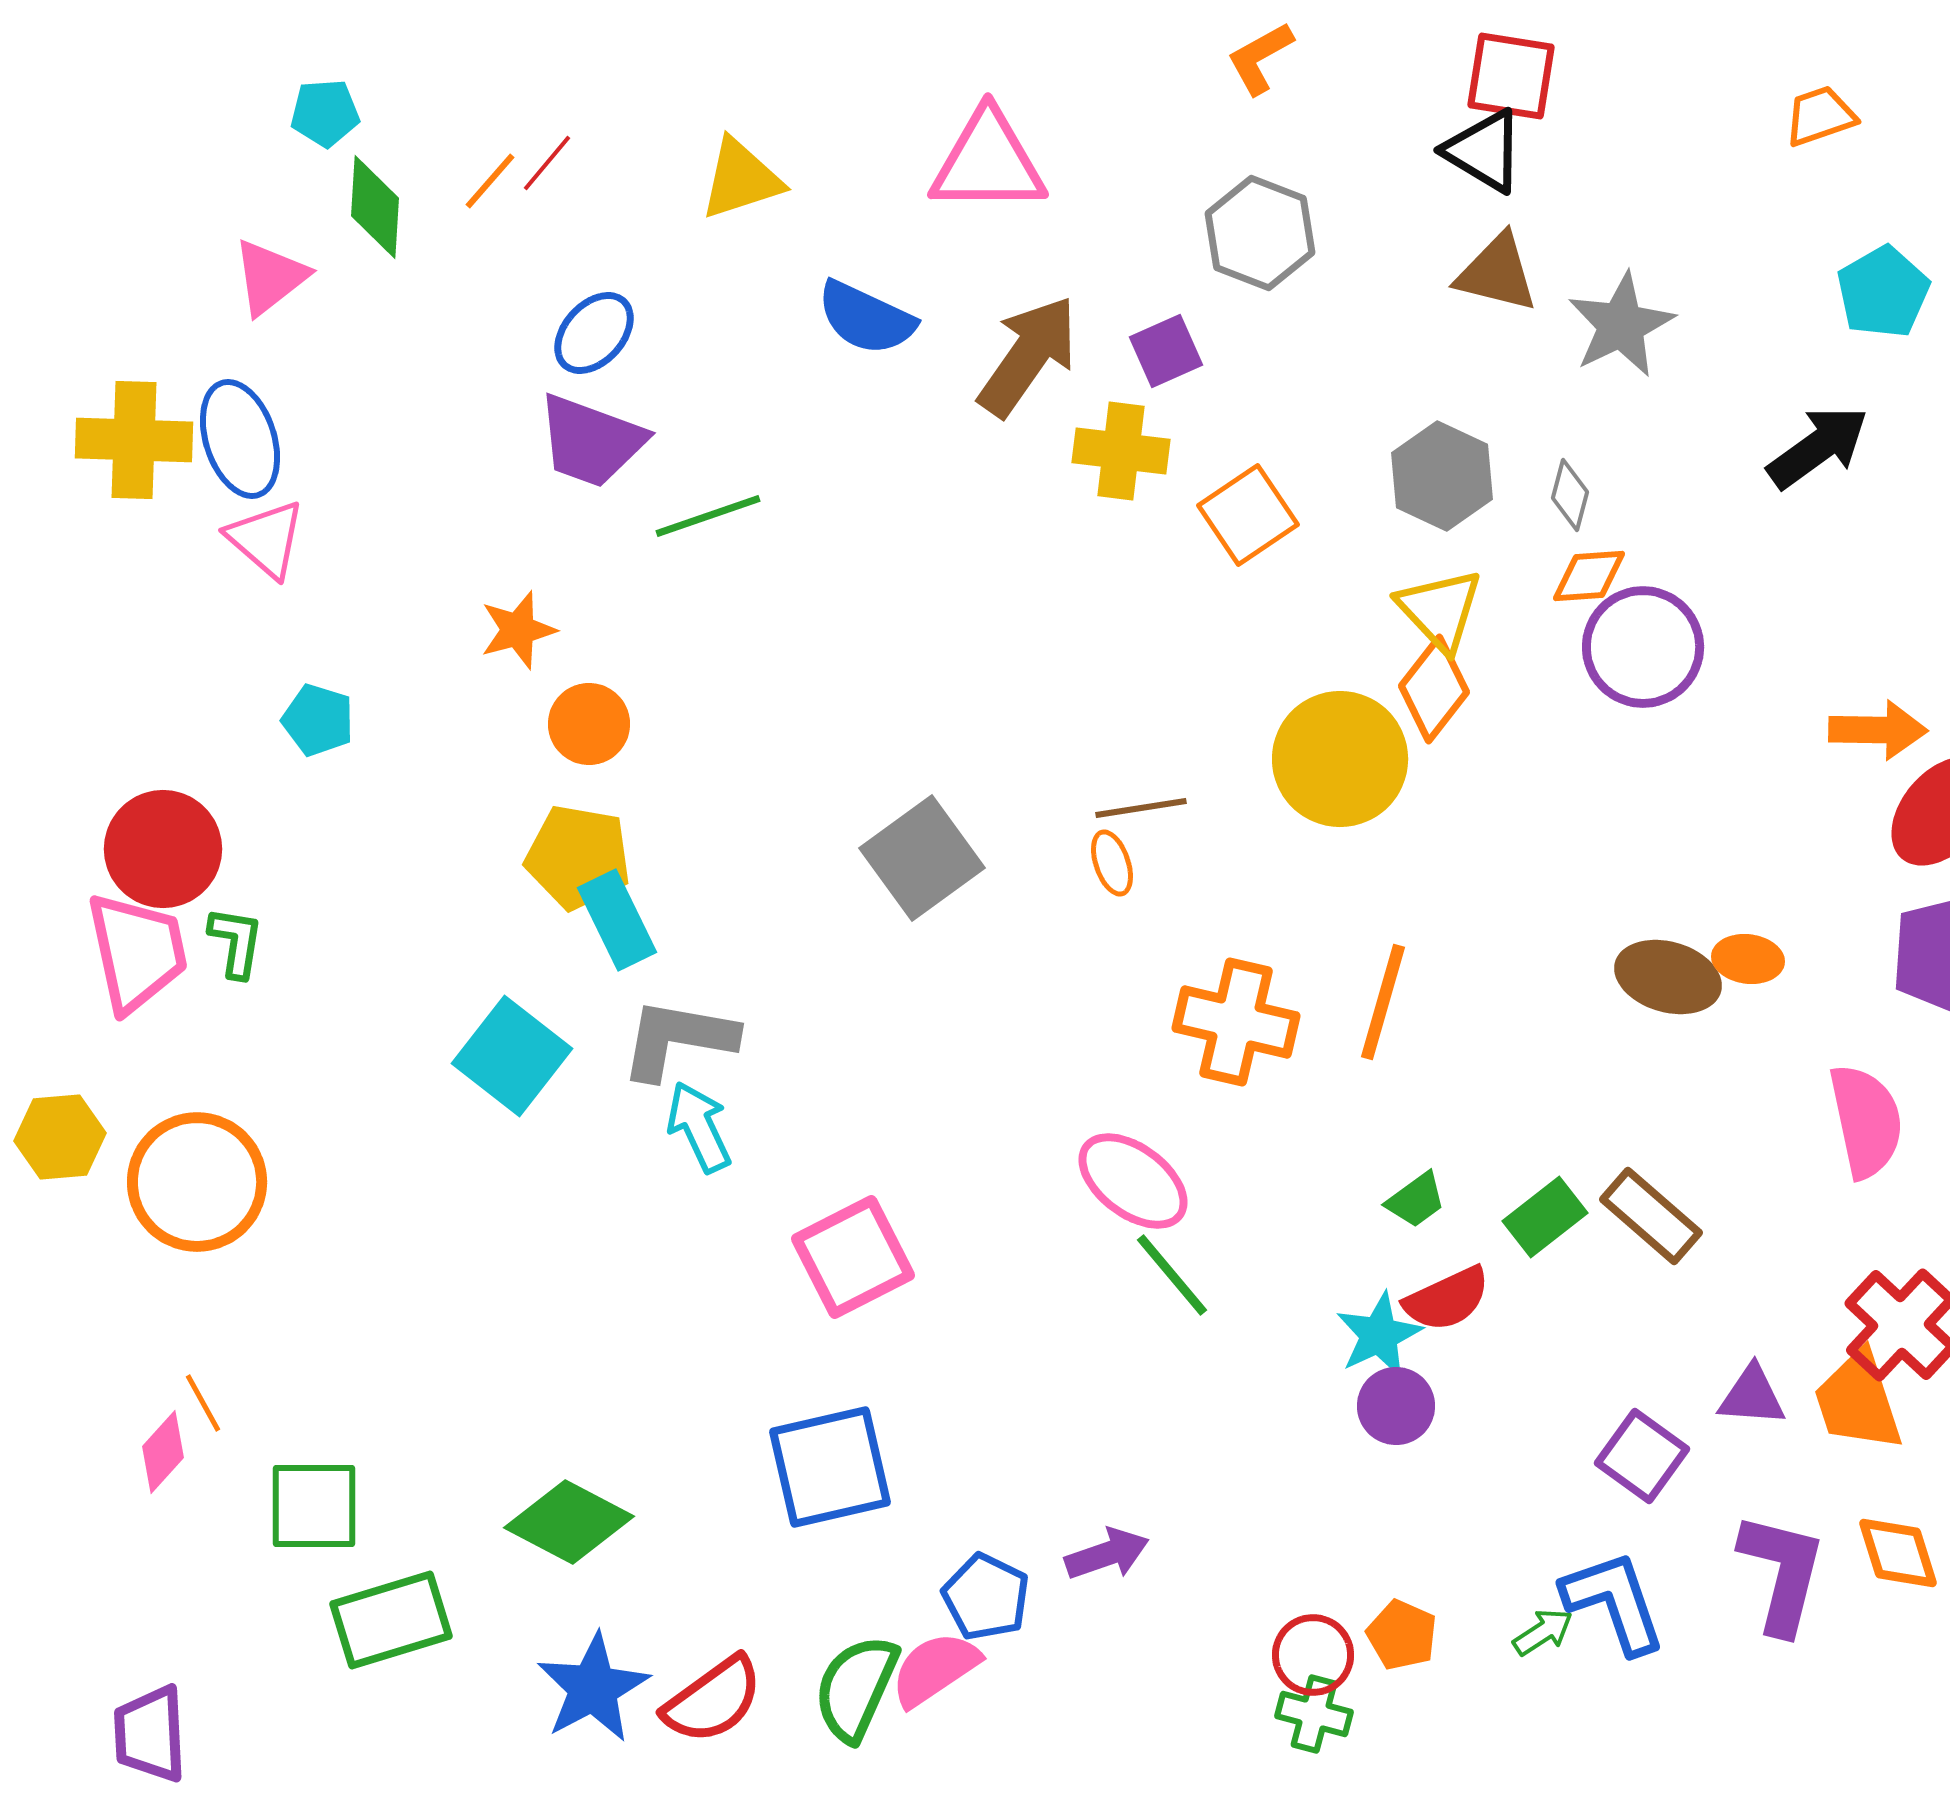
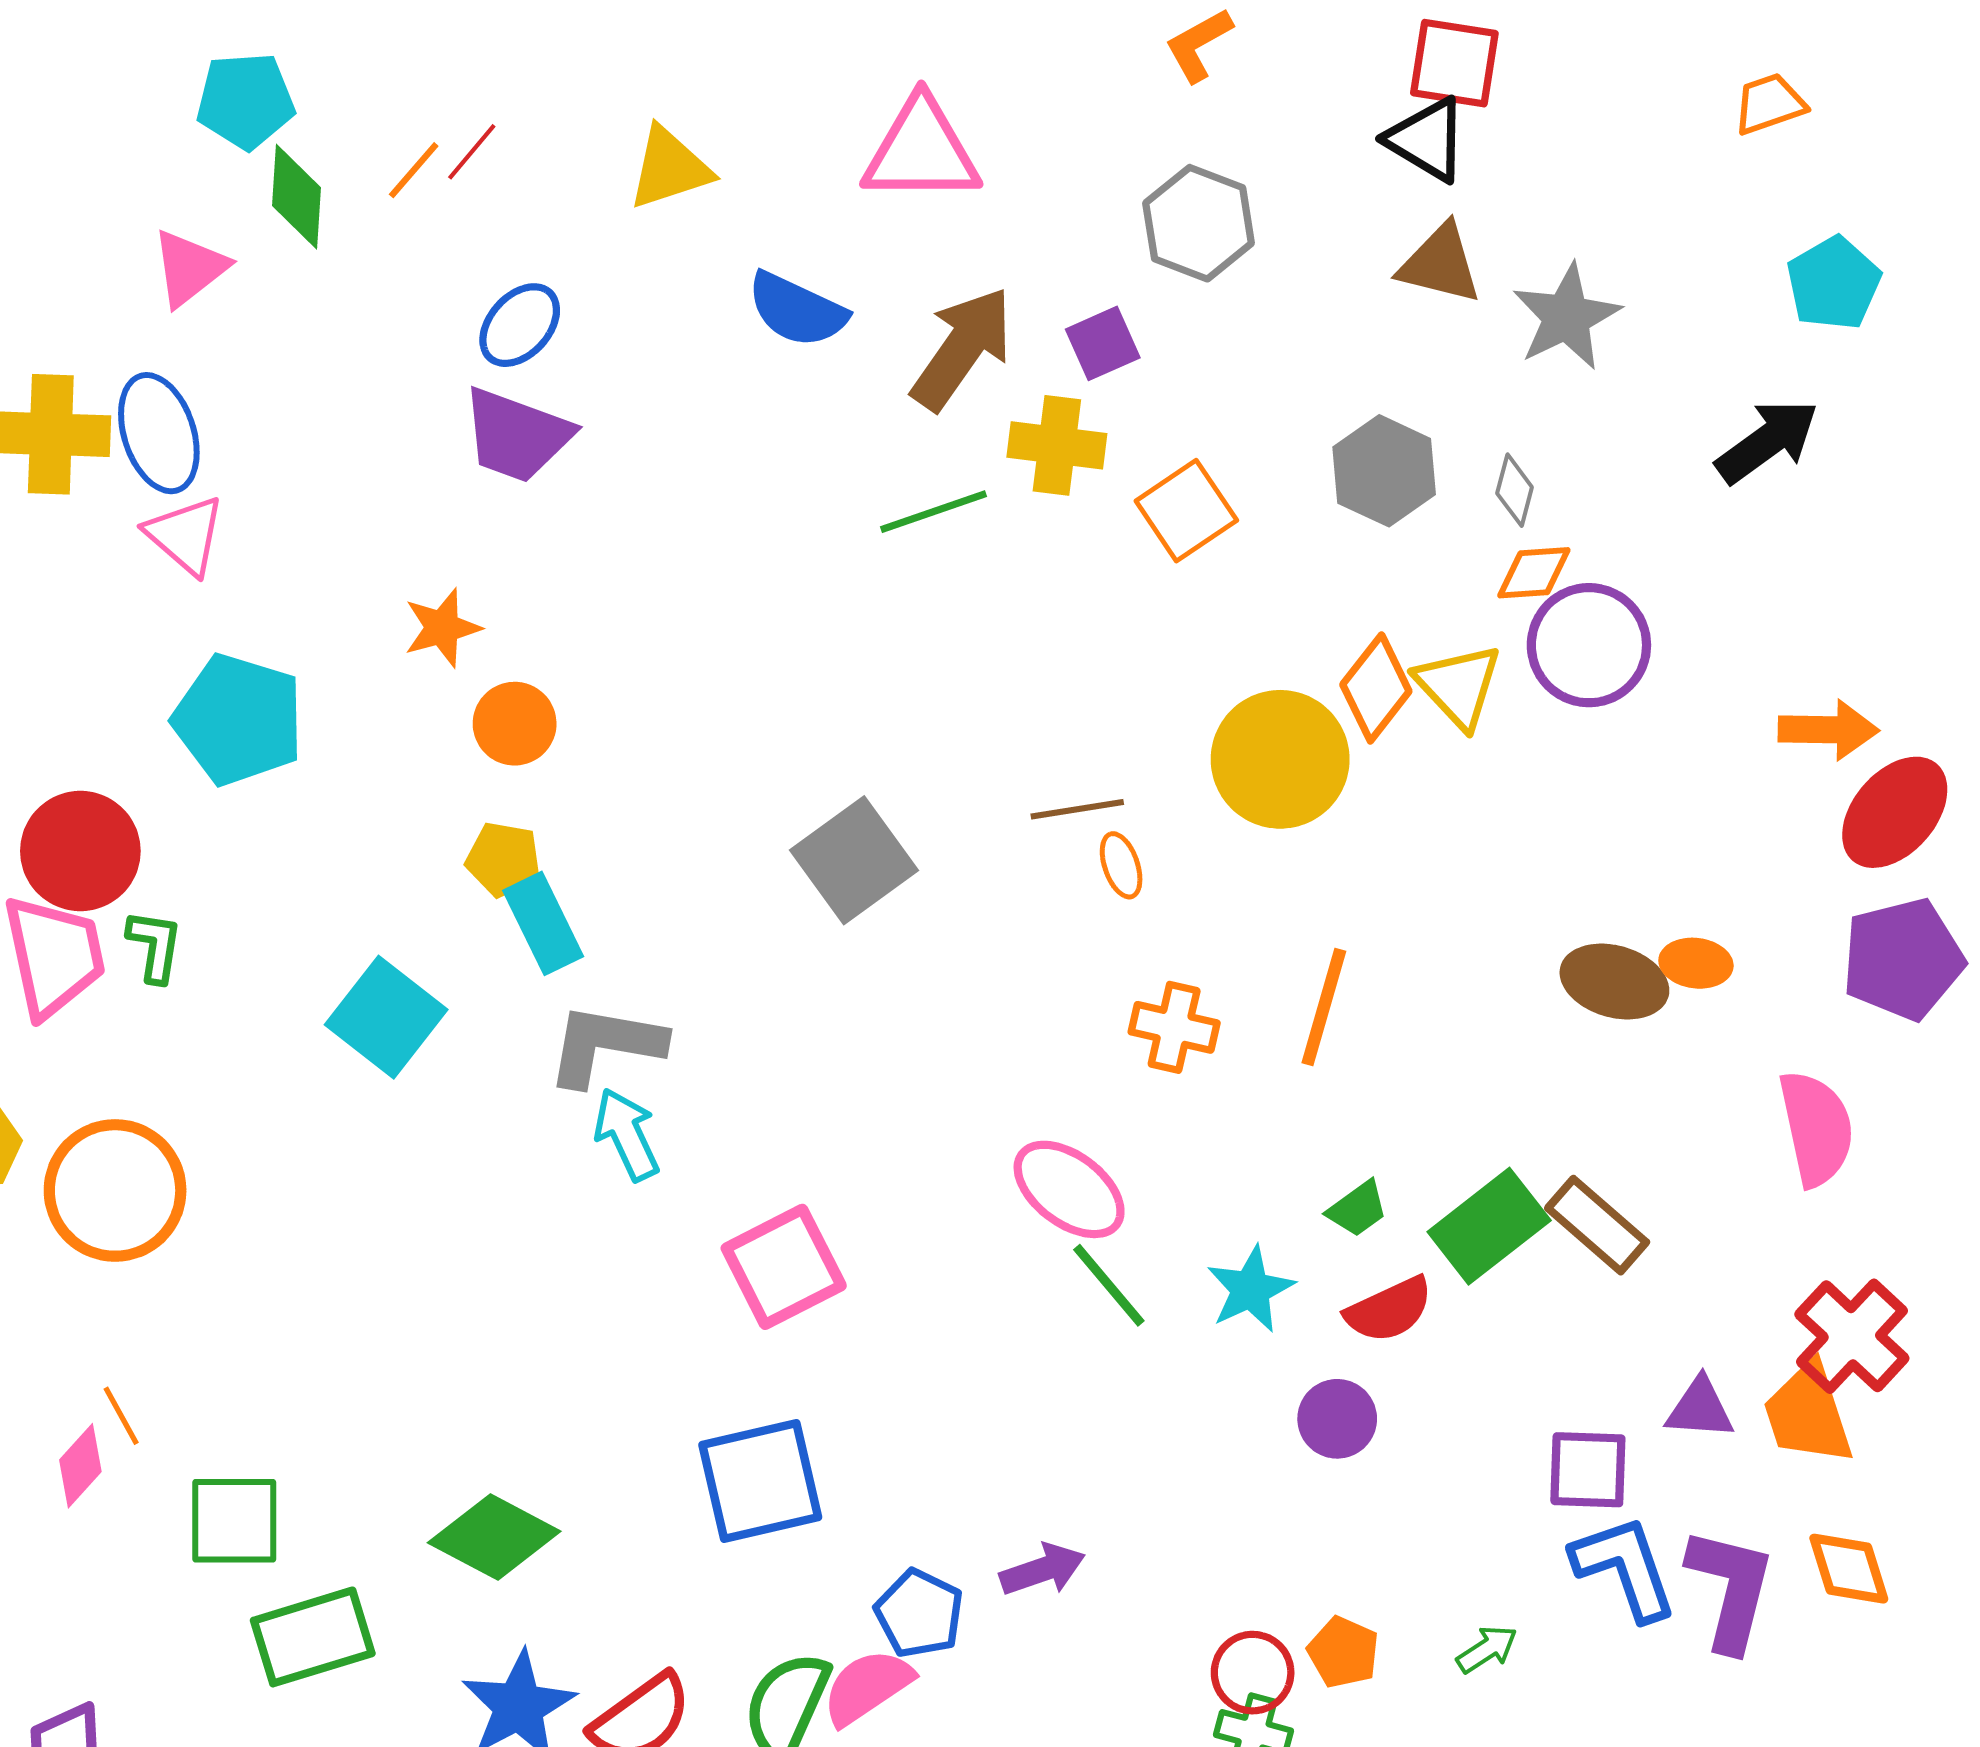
cyan pentagon: (325, 113) -> (246, 101), size x1.4
green line: (708, 516) -> (934, 512), moved
yellow triangle: (1440, 610) -> (1458, 686), moved
cyan pentagon: (318, 720) -> (238, 720), size x1.8
yellow pentagon: (578, 857) -> (503, 859), size x0.7
orange ellipse: (1112, 863) -> (1121, 865), moved
orange cross: (1236, 1022) -> (1174, 1027), size x0.7
cyan square: (512, 1056) -> (386, 1017), moved
green rectangle: (1545, 1217) -> (1489, 1226), size x1.4
cyan star: (1379, 1335) -> (1251, 1289), moved
purple square: (1642, 1456) -> (1588, 1470), turned -34
blue L-shape: (1614, 1602) -> (1625, 1568), moved

